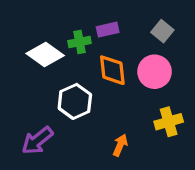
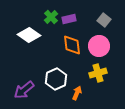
green cross: (80, 42) -> (51, 17), moved, turned -32
white hexagon: (75, 101) -> (56, 79), moved
yellow cross: (169, 122) -> (98, 73), moved

